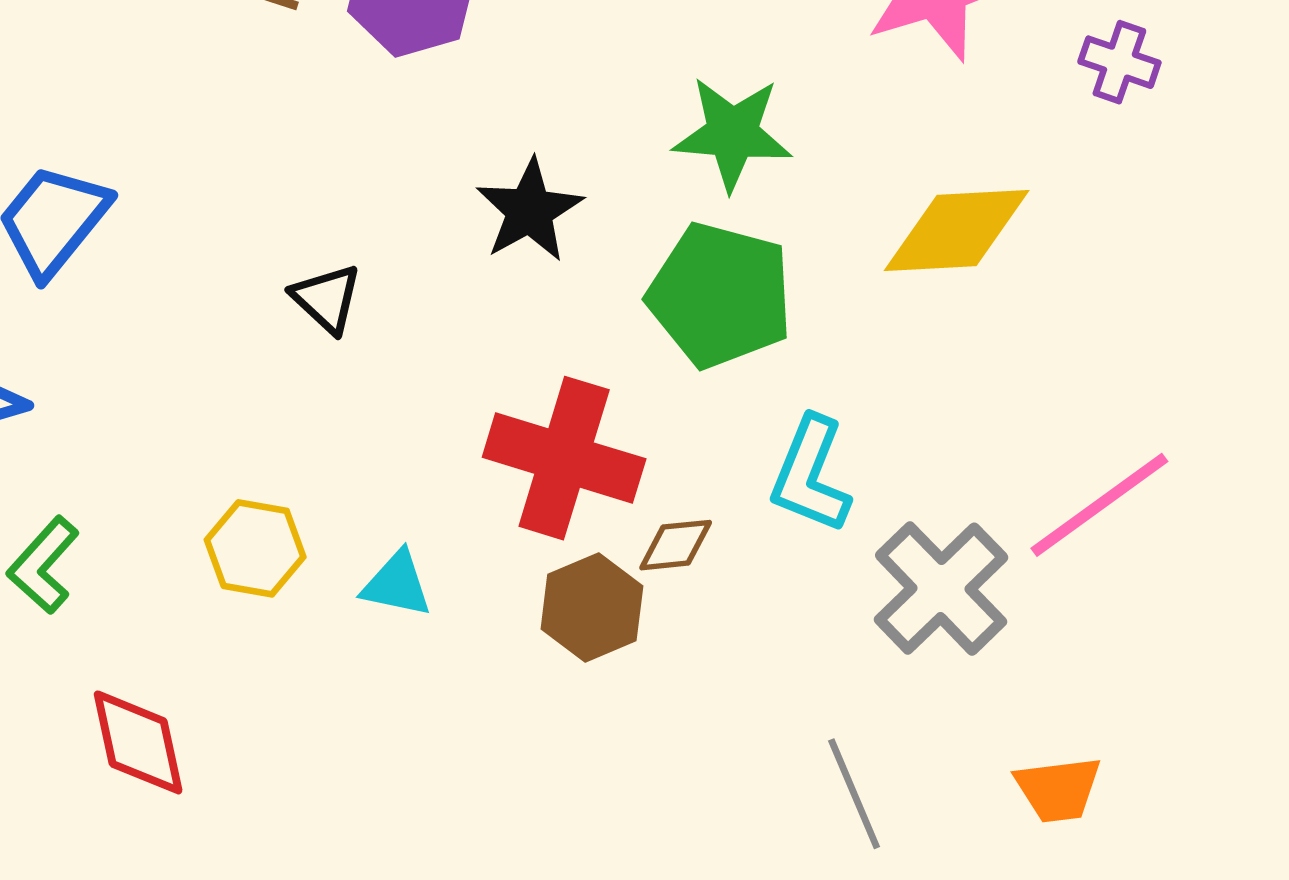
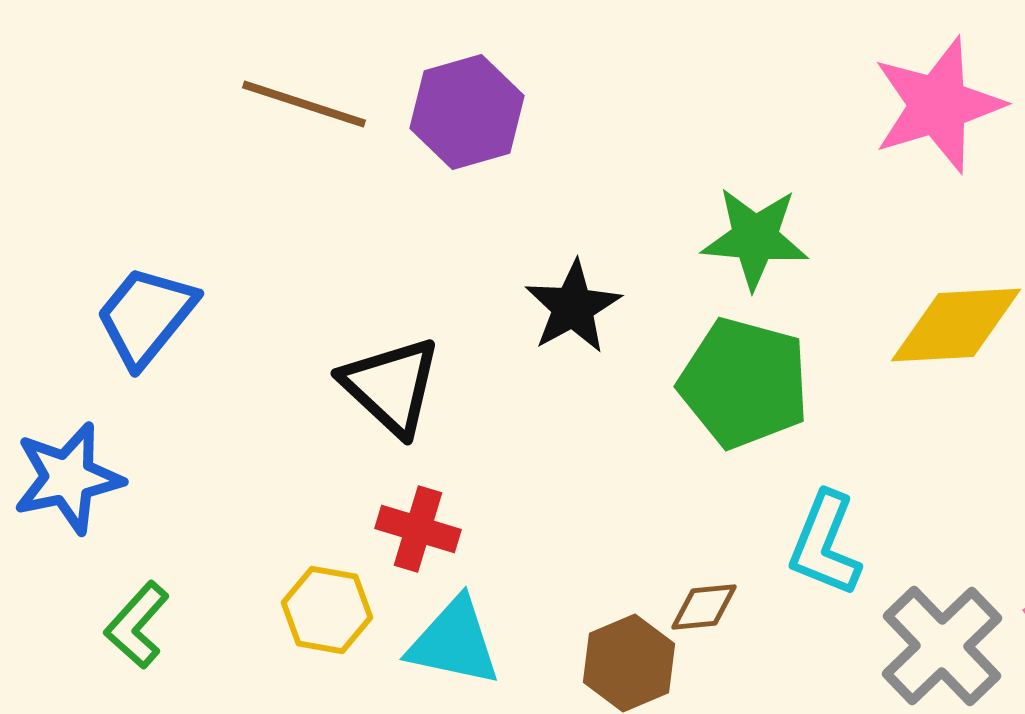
black triangle: (327, 299) -> (391, 386), size x1.6
red cross: (564, 458) -> (418, 529), moved, size x0.6
cyan triangle: (397, 584) -> (454, 642), size x1.5

